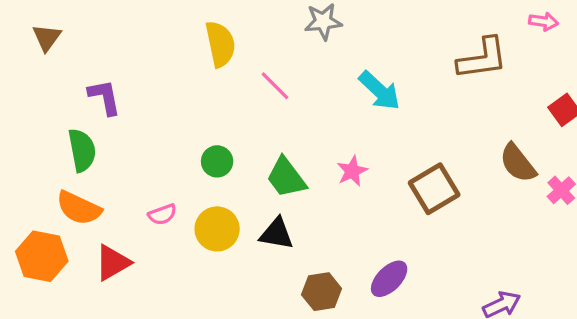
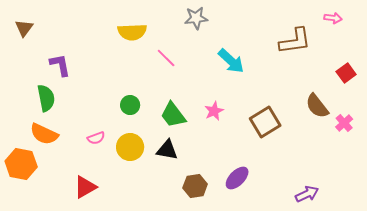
yellow semicircle: (220, 44) -> (132, 32), turned 100
red triangle: (113, 263) -> (85, 187), moved

